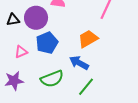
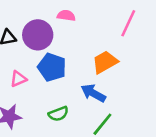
blue pentagon: (47, 43) -> (52, 67), turned -30
green semicircle: (52, 79) -> (58, 114), size x0.7

